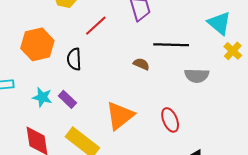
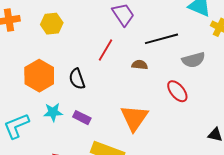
red line: (96, 26) -> (106, 50), moved
cyan star: (42, 97) -> (53, 112), moved
red ellipse: (170, 120) -> (177, 91), moved

